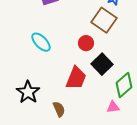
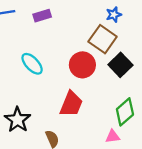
red circle: (86, 43) -> (82, 65), size x1.5
black square: (102, 64) -> (120, 65), moved

